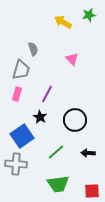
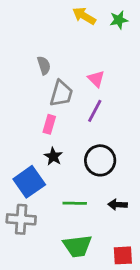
yellow arrow: (63, 22) -> (84, 16), moved
gray trapezoid: (21, 70) -> (61, 94), moved
pink rectangle: (17, 94) -> (49, 124), moved
purple line: (47, 94) -> (95, 111), moved
green line: (56, 152) -> (75, 203), turned 42

